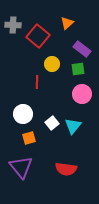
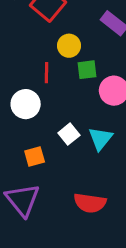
green square: (78, 69) -> (87, 70), moved
white circle: (23, 114) -> (26, 104), moved

